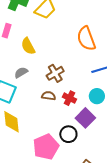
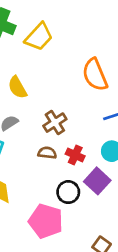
black circle: (68, 134) -> (68, 192), moved
pink pentagon: (46, 147) -> (46, 221), turned -30

